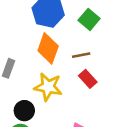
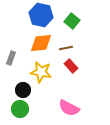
orange diamond: (48, 48) -> (41, 43), turned 65

